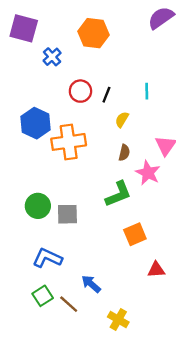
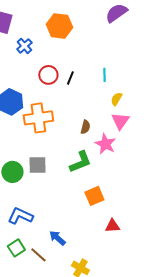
yellow semicircle: (122, 119) -> (116, 99), moved
gray square: (67, 214) -> (37, 165), moved

